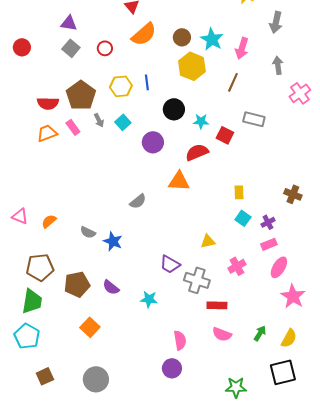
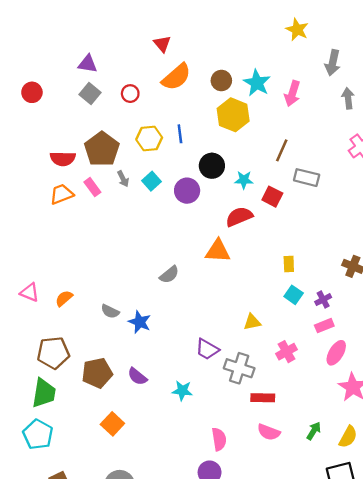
gray arrow: (278, 65) -> (348, 98), moved
brown line: (233, 82) -> (282, 150), moved
purple circle: (153, 142) -> (187, 191), moved

